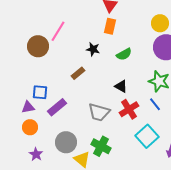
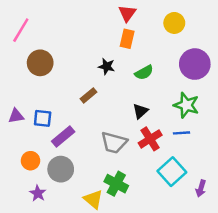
yellow circle: (160, 23) -> (174, 23), moved
pink line: (58, 31) -> (21, 30), moved
black triangle: (121, 86) -> (140, 111), turned 48
blue line: (155, 104) -> (182, 133), turned -56
purple triangle: (28, 107) -> (16, 116), moved
gray circle: (66, 142) -> (61, 169), moved

